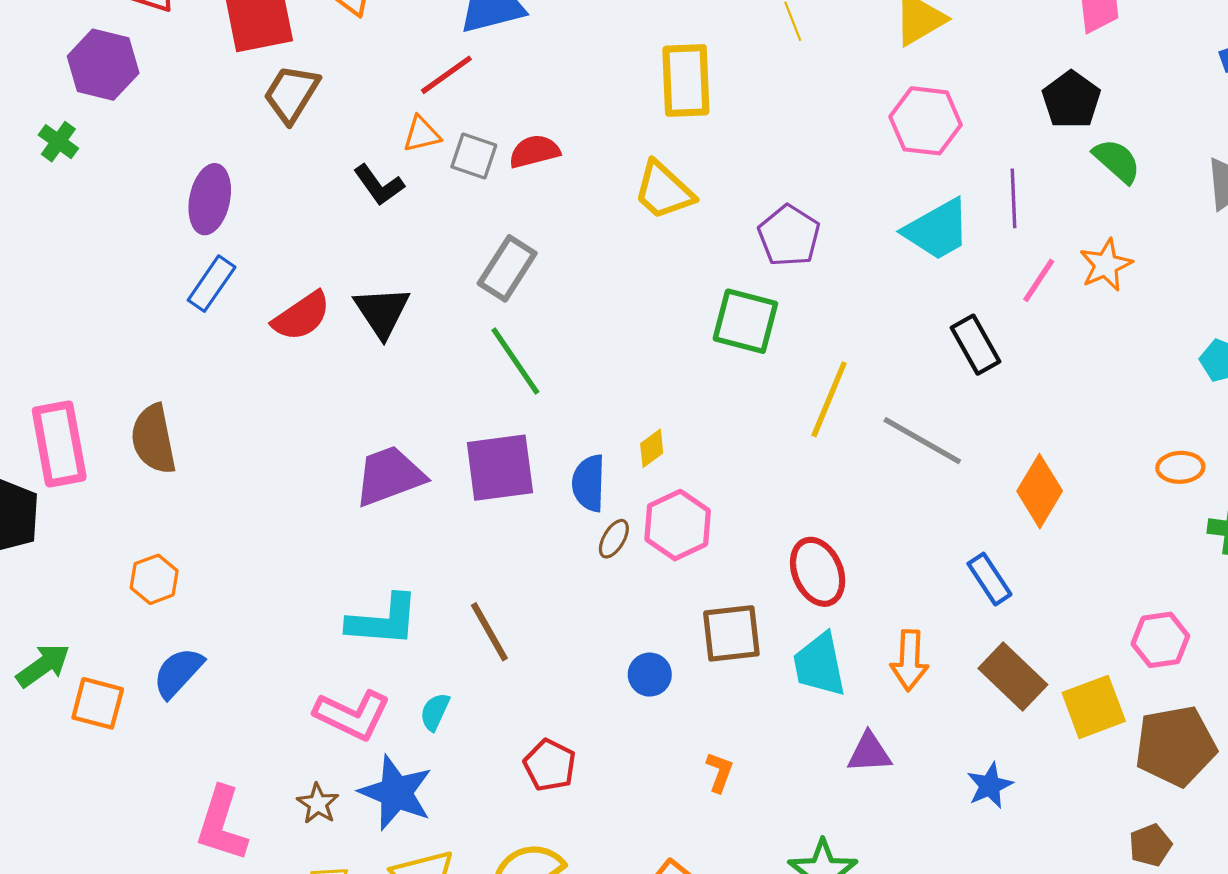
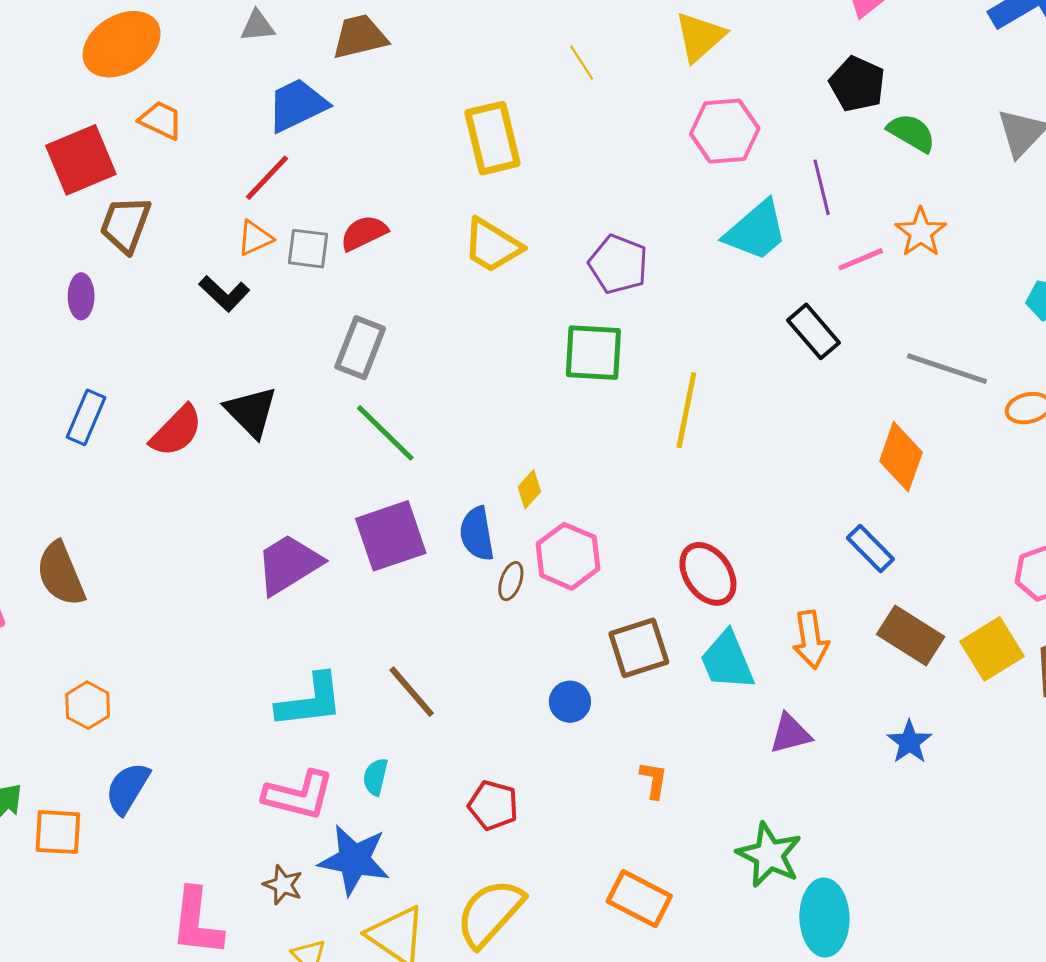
purple ellipse: (210, 199) -> (81, 296), moved, size x0.7
pink line: (1039, 280) -> (861, 259), turned 45
gray line: (922, 441) -> (947, 369), moved

